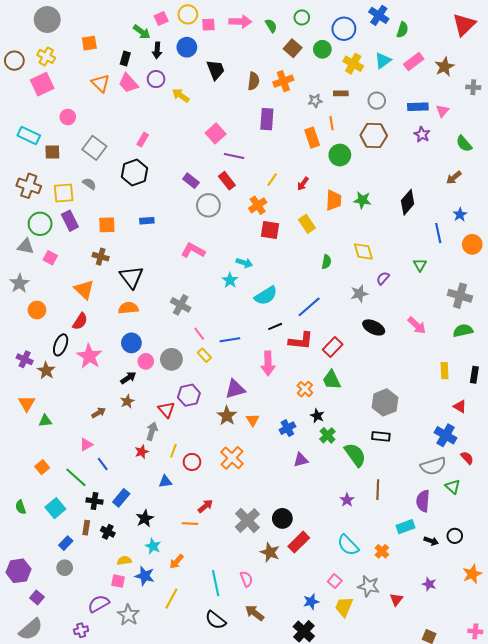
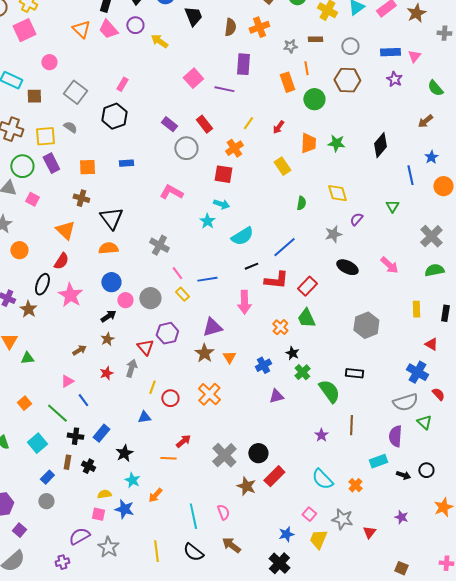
purple line: (234, 156) -> (224, 89), moved
red square: (270, 230) -> (223, 174), moved
gray cross: (460, 296) -> (431, 236), turned 30
gray hexagon: (385, 402) -> (366, 325), moved
red star: (142, 452) -> (106, 373), moved
yellow line: (171, 599) -> (156, 551), moved, turned -35

